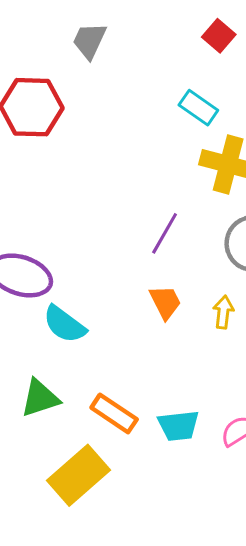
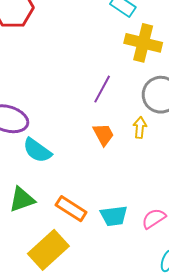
yellow arrow: (223, 312) -> (140, 128), moved

